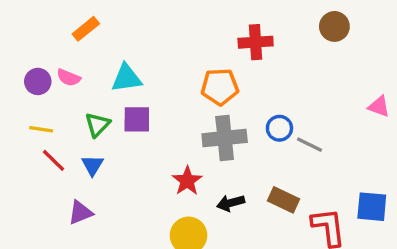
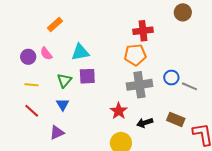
brown circle: (334, 26) -> (183, 12), moved
red cross: (256, 42) -> (143, 31), moved
pink semicircle: (69, 78) -> (46, 54), turned 32
red line: (53, 160) -> (32, 111), moved

